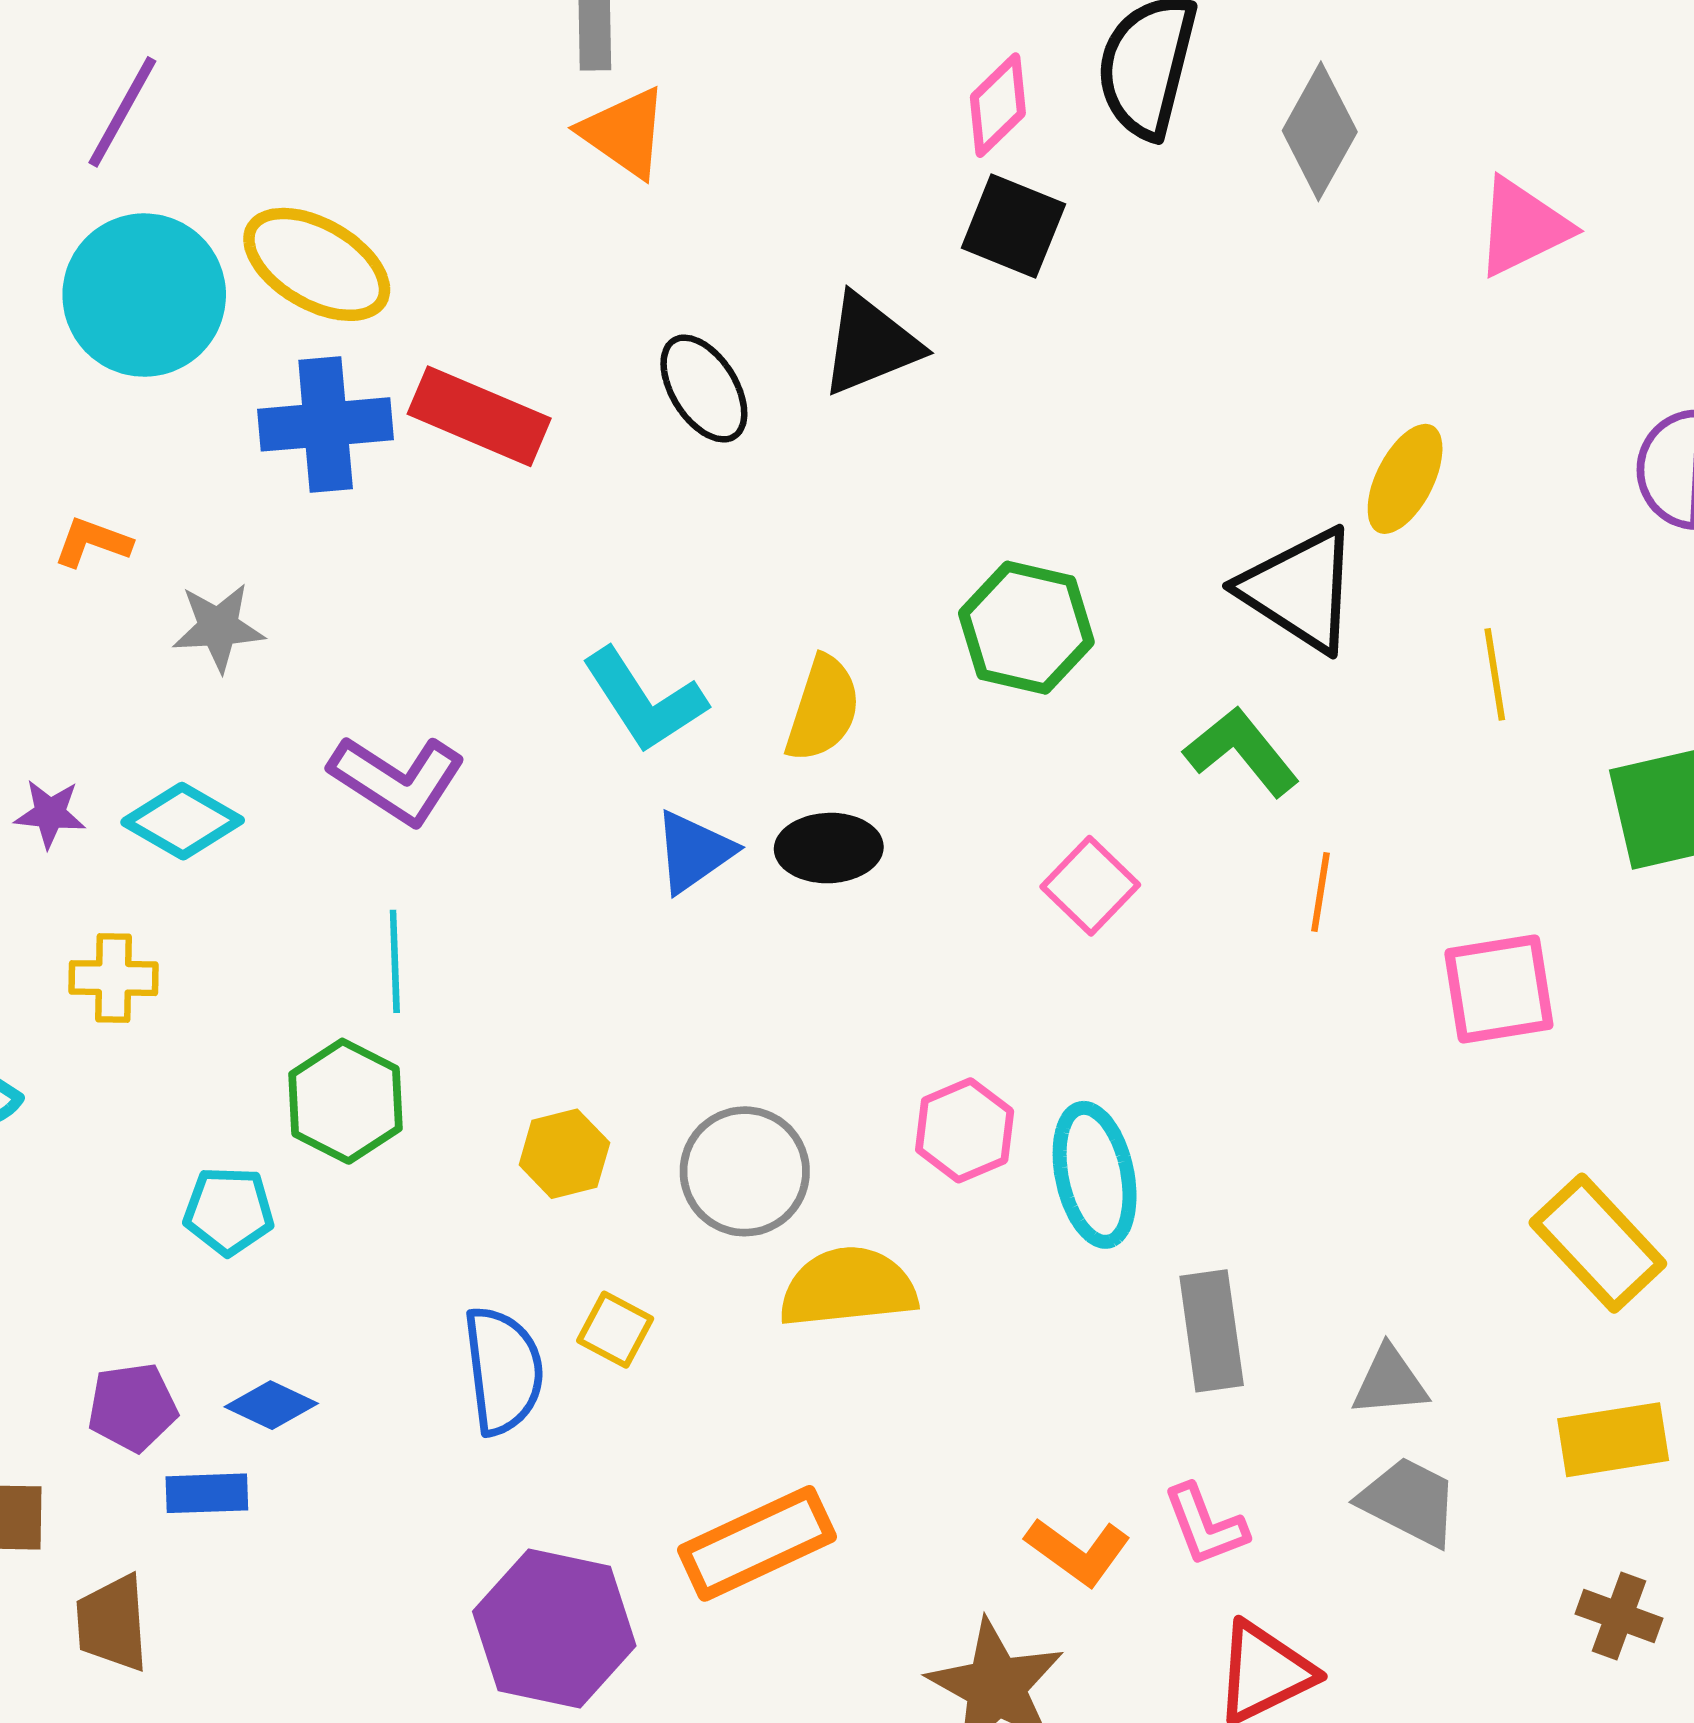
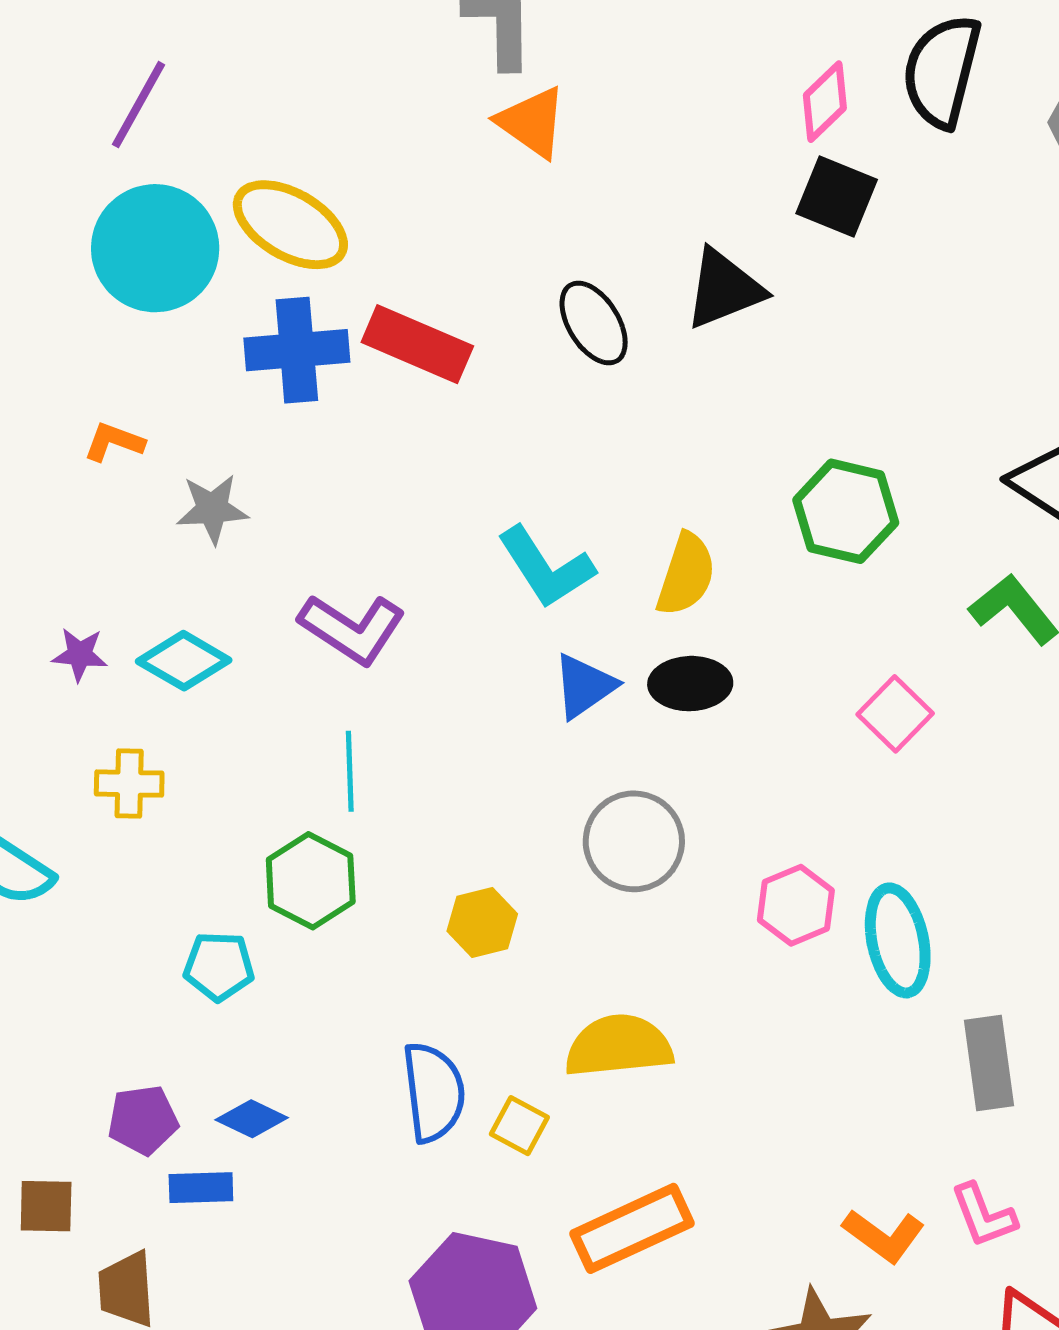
gray circle: (745, 1171) -> (634, 841), moved
yellow semicircle: (848, 1287) -> (619, 1046), moved
yellow square: (615, 1330) -> (519, 1126), moved

